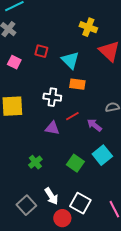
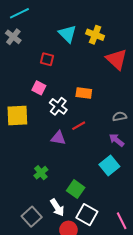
cyan triangle: (70, 60) -> (67, 34), moved
pink square: (14, 62) -> (39, 88), moved
white cross: (52, 97) -> (58, 106), turned 30
purple arrow: (94, 125) -> (117, 140), moved
green square: (75, 163) -> (76, 189), moved

